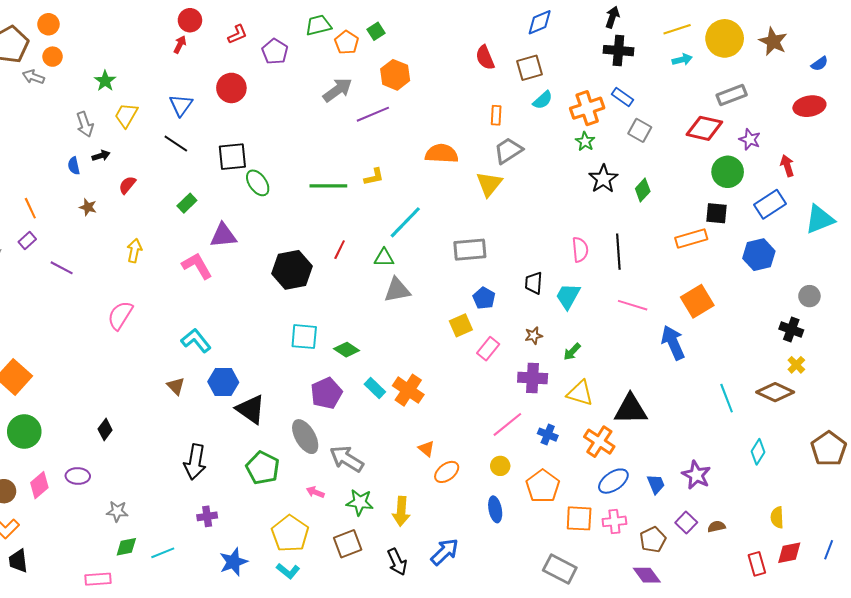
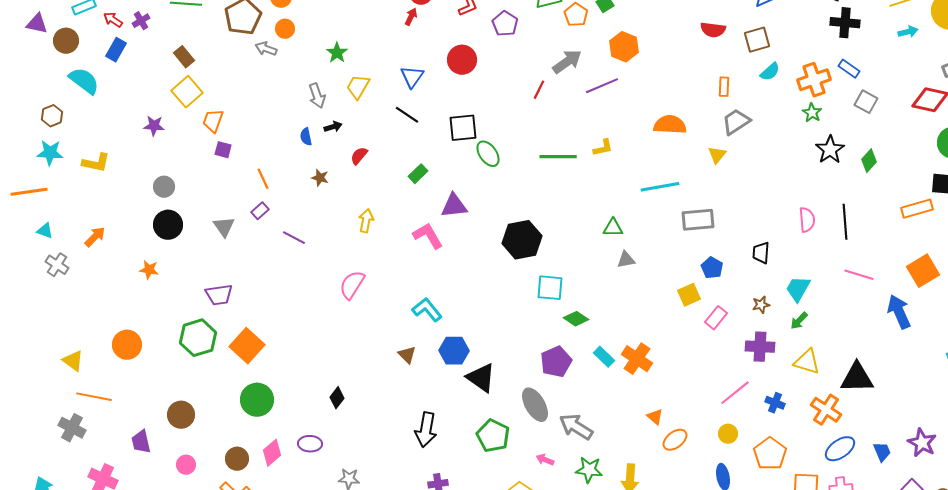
red semicircle: (485, 58) -> (713, 30), turned -60
yellow triangle: (489, 184) -> (717, 155), size x0.7
cyan line: (405, 222) -> (660, 187), moved, turned 36
red line: (340, 250) -> (539, 90), moved
gray triangle: (397, 290) -> (626, 260), size x0.7
cyan trapezoid: (568, 296) -> (798, 289), moved
cyan square: (304, 337) -> (550, 288), moved

